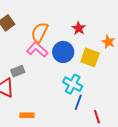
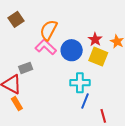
red star: (79, 28) -> (95, 39), moved
cyan cross: (73, 84) -> (80, 83), turned -30
orange rectangle: (27, 115) -> (17, 104), moved, turned 56

